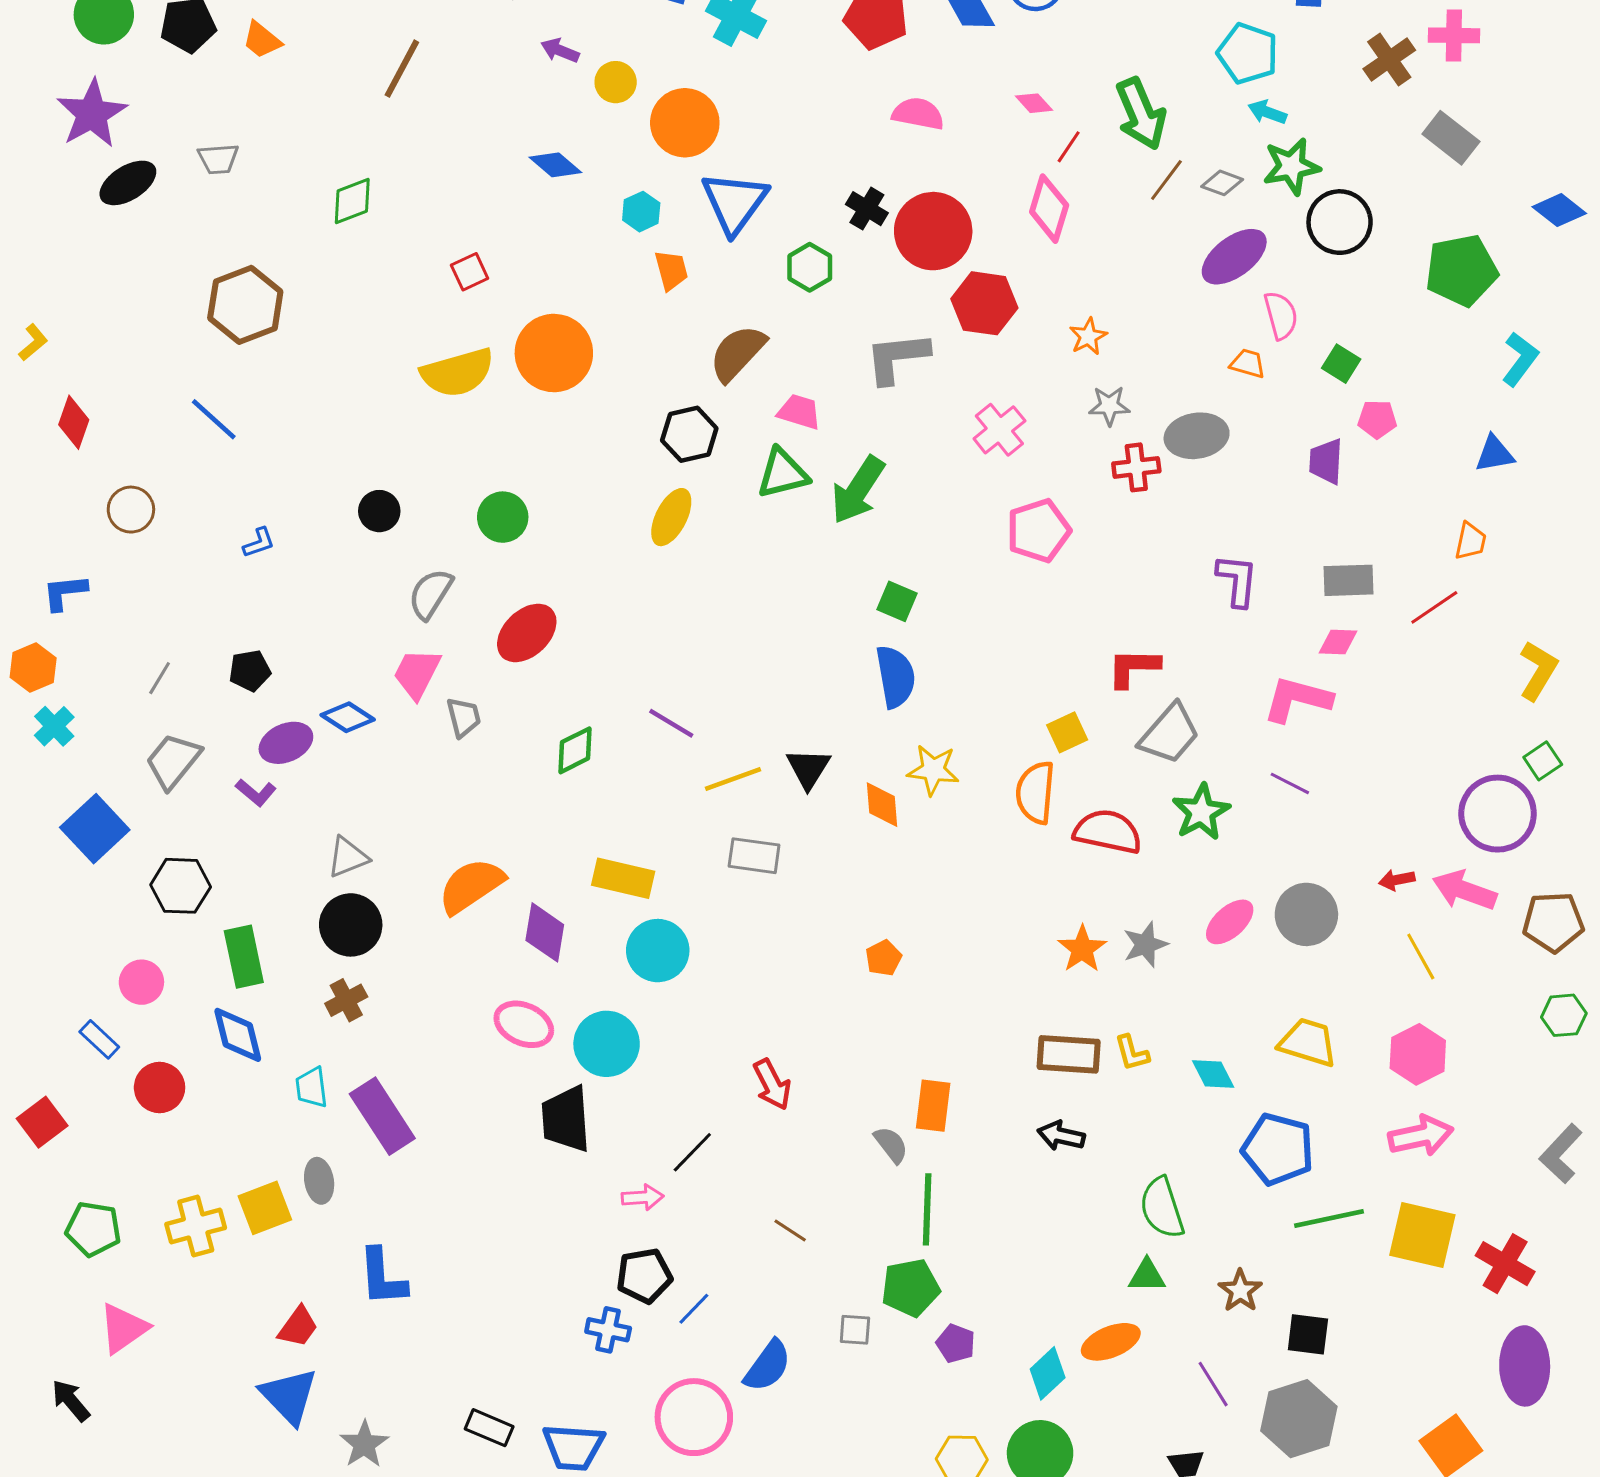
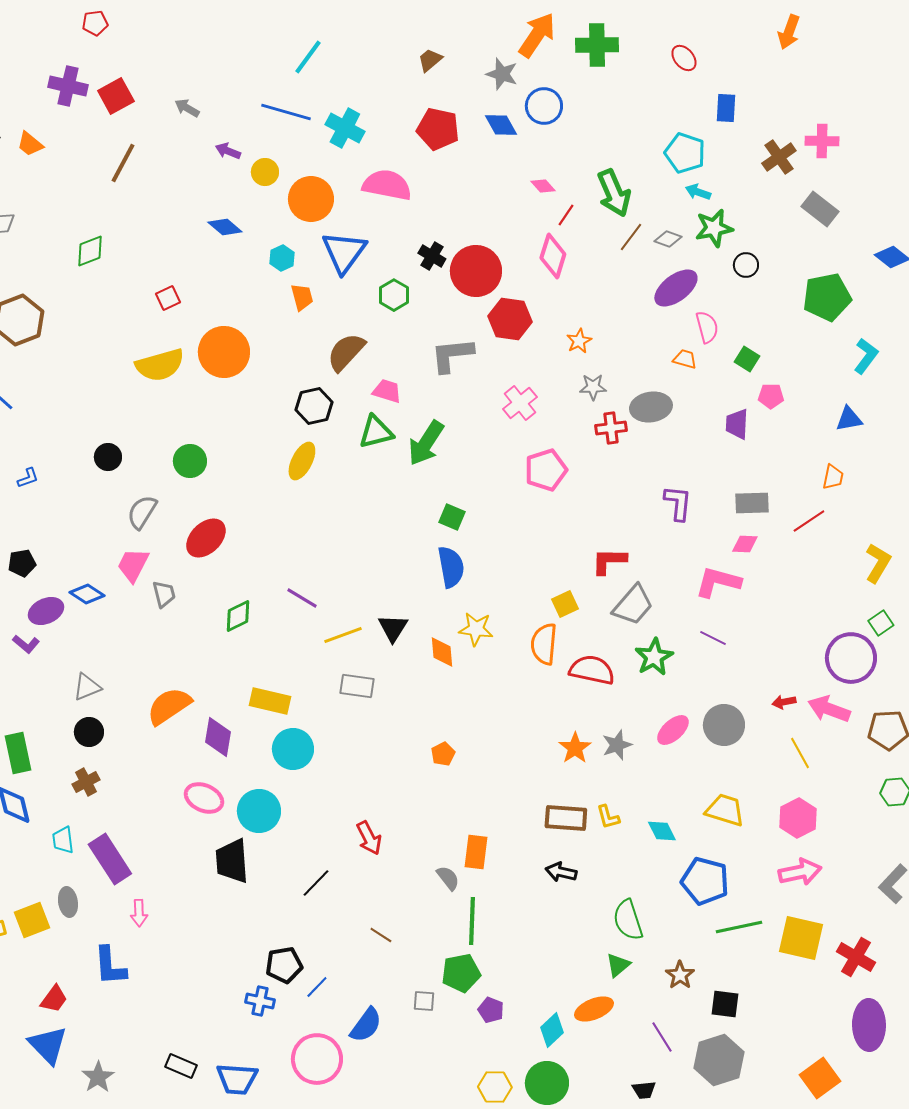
pink semicircle: (918, 114) -> (387, 185), moved, size x1.4
black circle: (1340, 222) -> (746, 265), size x0.6
black circle: (351, 925) -> (89, 732), size x0.7
pink arrow: (643, 1197) -> (139, 913), moved, turned 92
green triangle: (1147, 1276) -> (618, 965), turned -40

